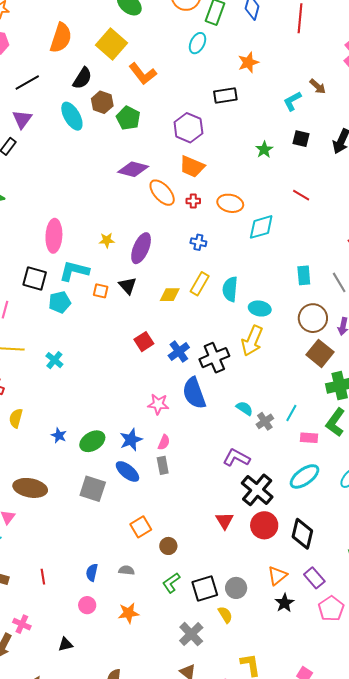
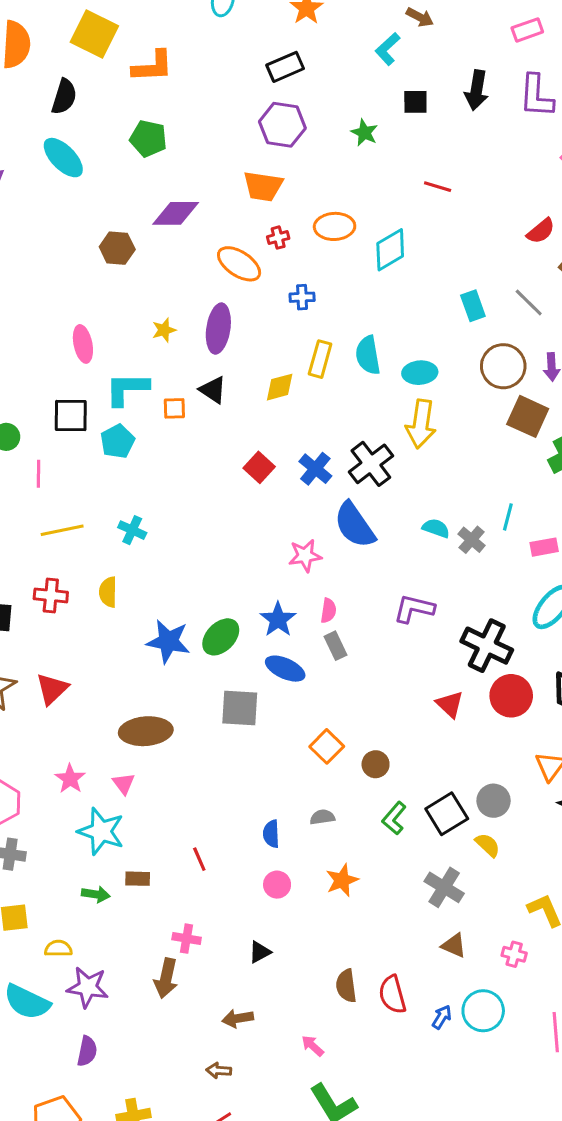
orange L-shape: (143, 74) -> (153, 66), turned -40
brown hexagon: (102, 102) -> (117, 248), moved
purple hexagon: (188, 128) -> (282, 125), moved
orange ellipse: (162, 193) -> (239, 264), moved
pink ellipse: (54, 236) -> (83, 344), size x0.7
yellow semicircle: (16, 418) -> (108, 592), moved
blue star: (59, 435) -> (168, 641), size x1.8
purple L-shape: (236, 458) -> (414, 609), moved

